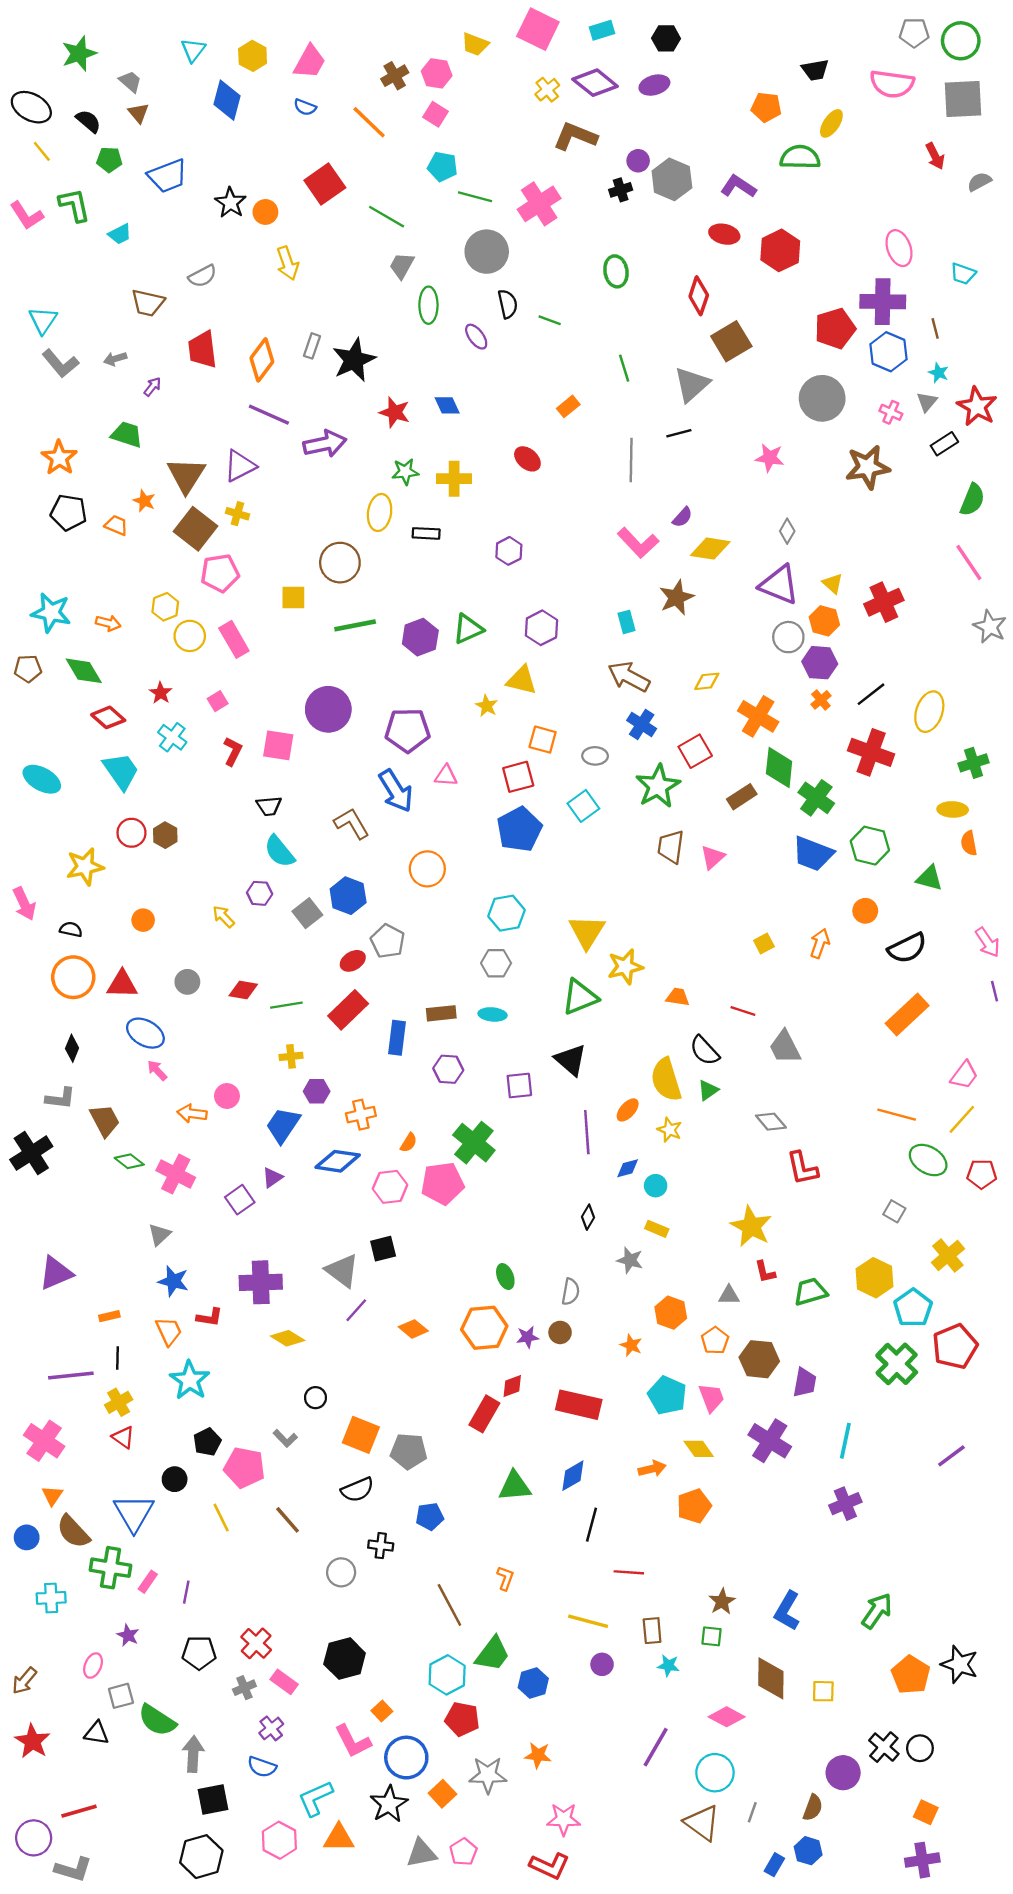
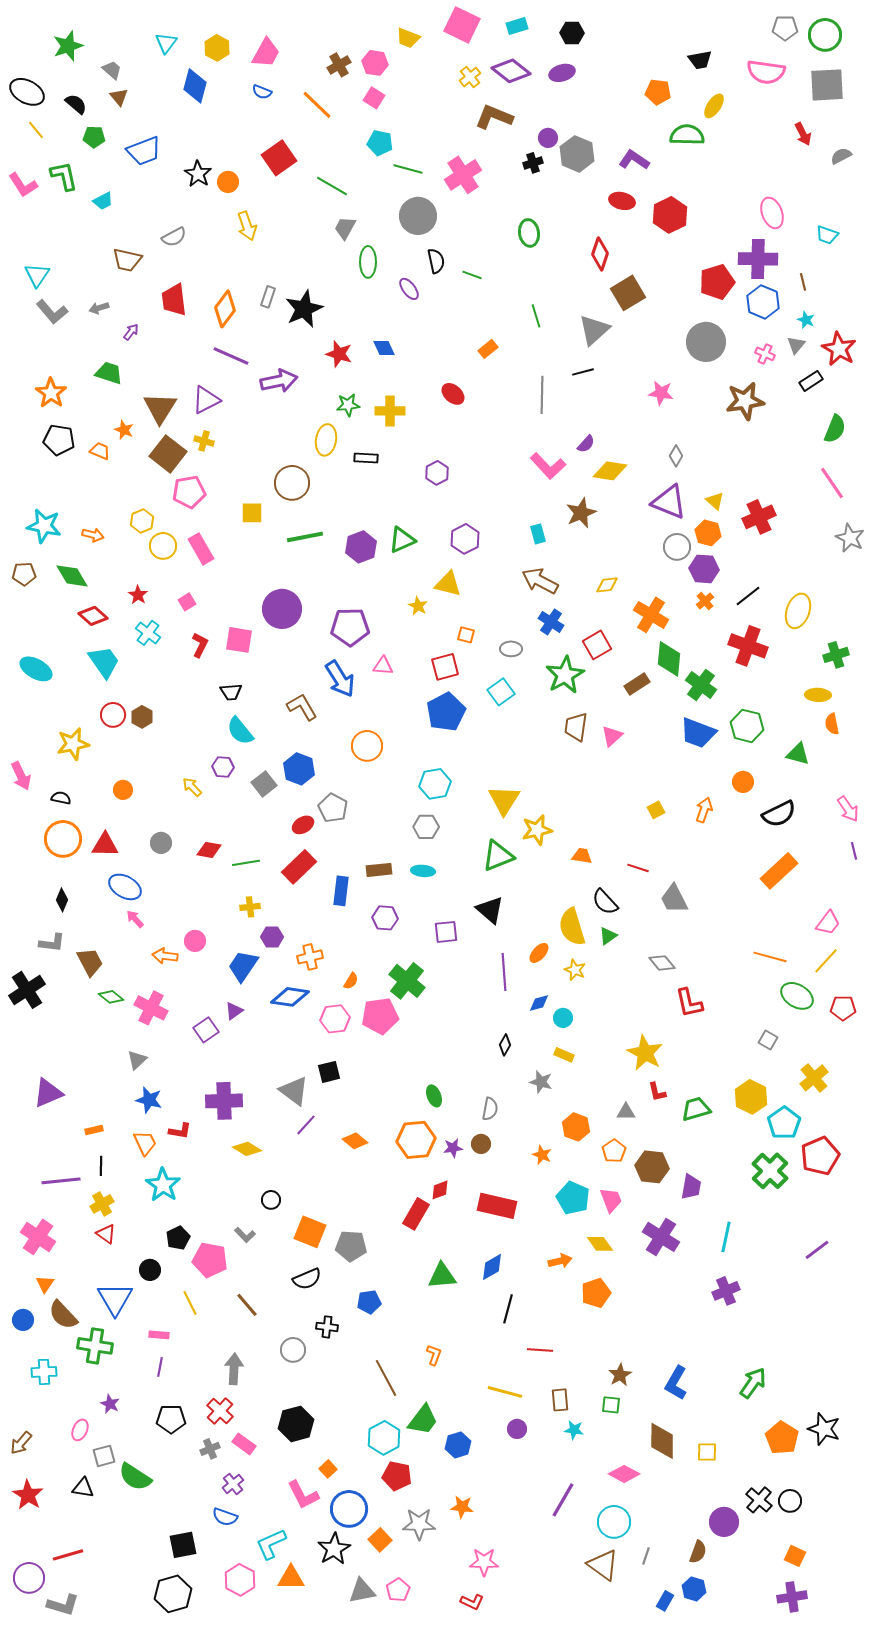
orange square: (543, 740) -> (466, 635), size x0.7
pink rectangle: (148, 1582) -> (159, 1335), moved, turned 60
gray arrow: (193, 1754) -> (234, 1369), moved
red L-shape: (550, 1866) -> (472, 1602), size x0.7

